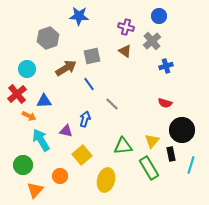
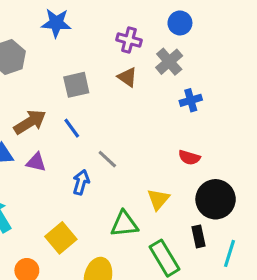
brown arrow: (66, 68) -> (30, 122), moved
blue arrow: (85, 119) -> (81, 182), moved
purple triangle: (66, 131) -> (36, 162), moved
yellow triangle: (152, 141) -> (158, 199), moved

